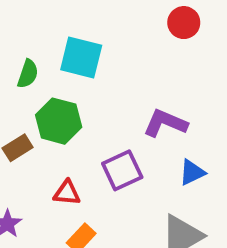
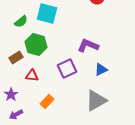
green semicircle: (28, 74) -> (21, 22), turned 32
red triangle: (67, 193) -> (32, 76), moved

